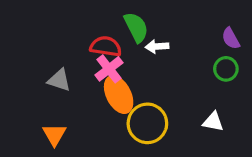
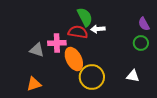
red semicircle: (106, 46) -> (78, 32), moved
pink cross: (109, 69) -> (57, 43), moved, turned 36
orange triangle: (54, 135) -> (34, 84), turned 42

